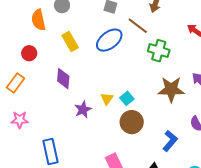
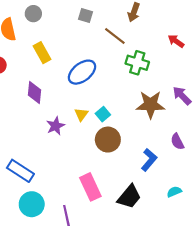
blue ellipse: (109, 40) -> (82, 72), moved
blue rectangle: (50, 151) -> (20, 171), turned -45

